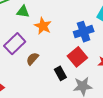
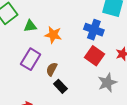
blue cross: (84, 32) -> (94, 30), turned -36
black rectangle: (60, 73) -> (60, 86), moved

